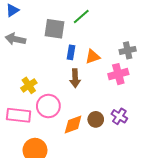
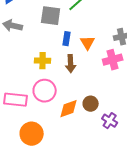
orange triangle: (93, 57) -> (88, 43), turned -42
yellow cross: (29, 85) -> (43, 61), moved, turned 35
purple cross: (119, 116) -> (110, 121), moved

